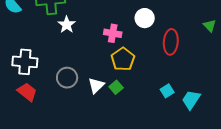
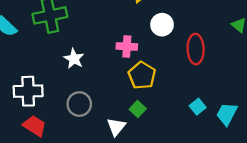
white star: (67, 25) -> (74, 59), moved
white triangle: (96, 85) -> (116, 127), moved

